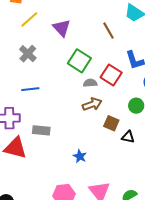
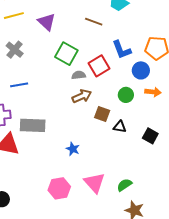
yellow line: (29, 20) -> (14, 16), turned 30
brown line: (109, 31) -> (94, 22), turned -36
red square: (111, 75) -> (99, 66), turned 30
gray rectangle: (41, 130) -> (33, 125), size x1.4

